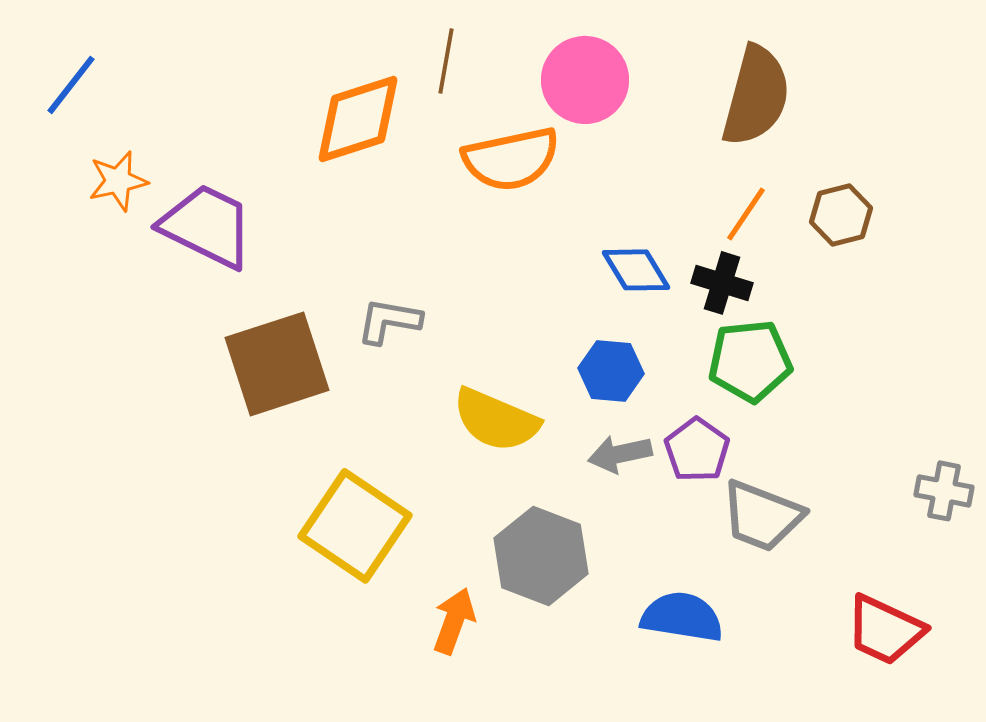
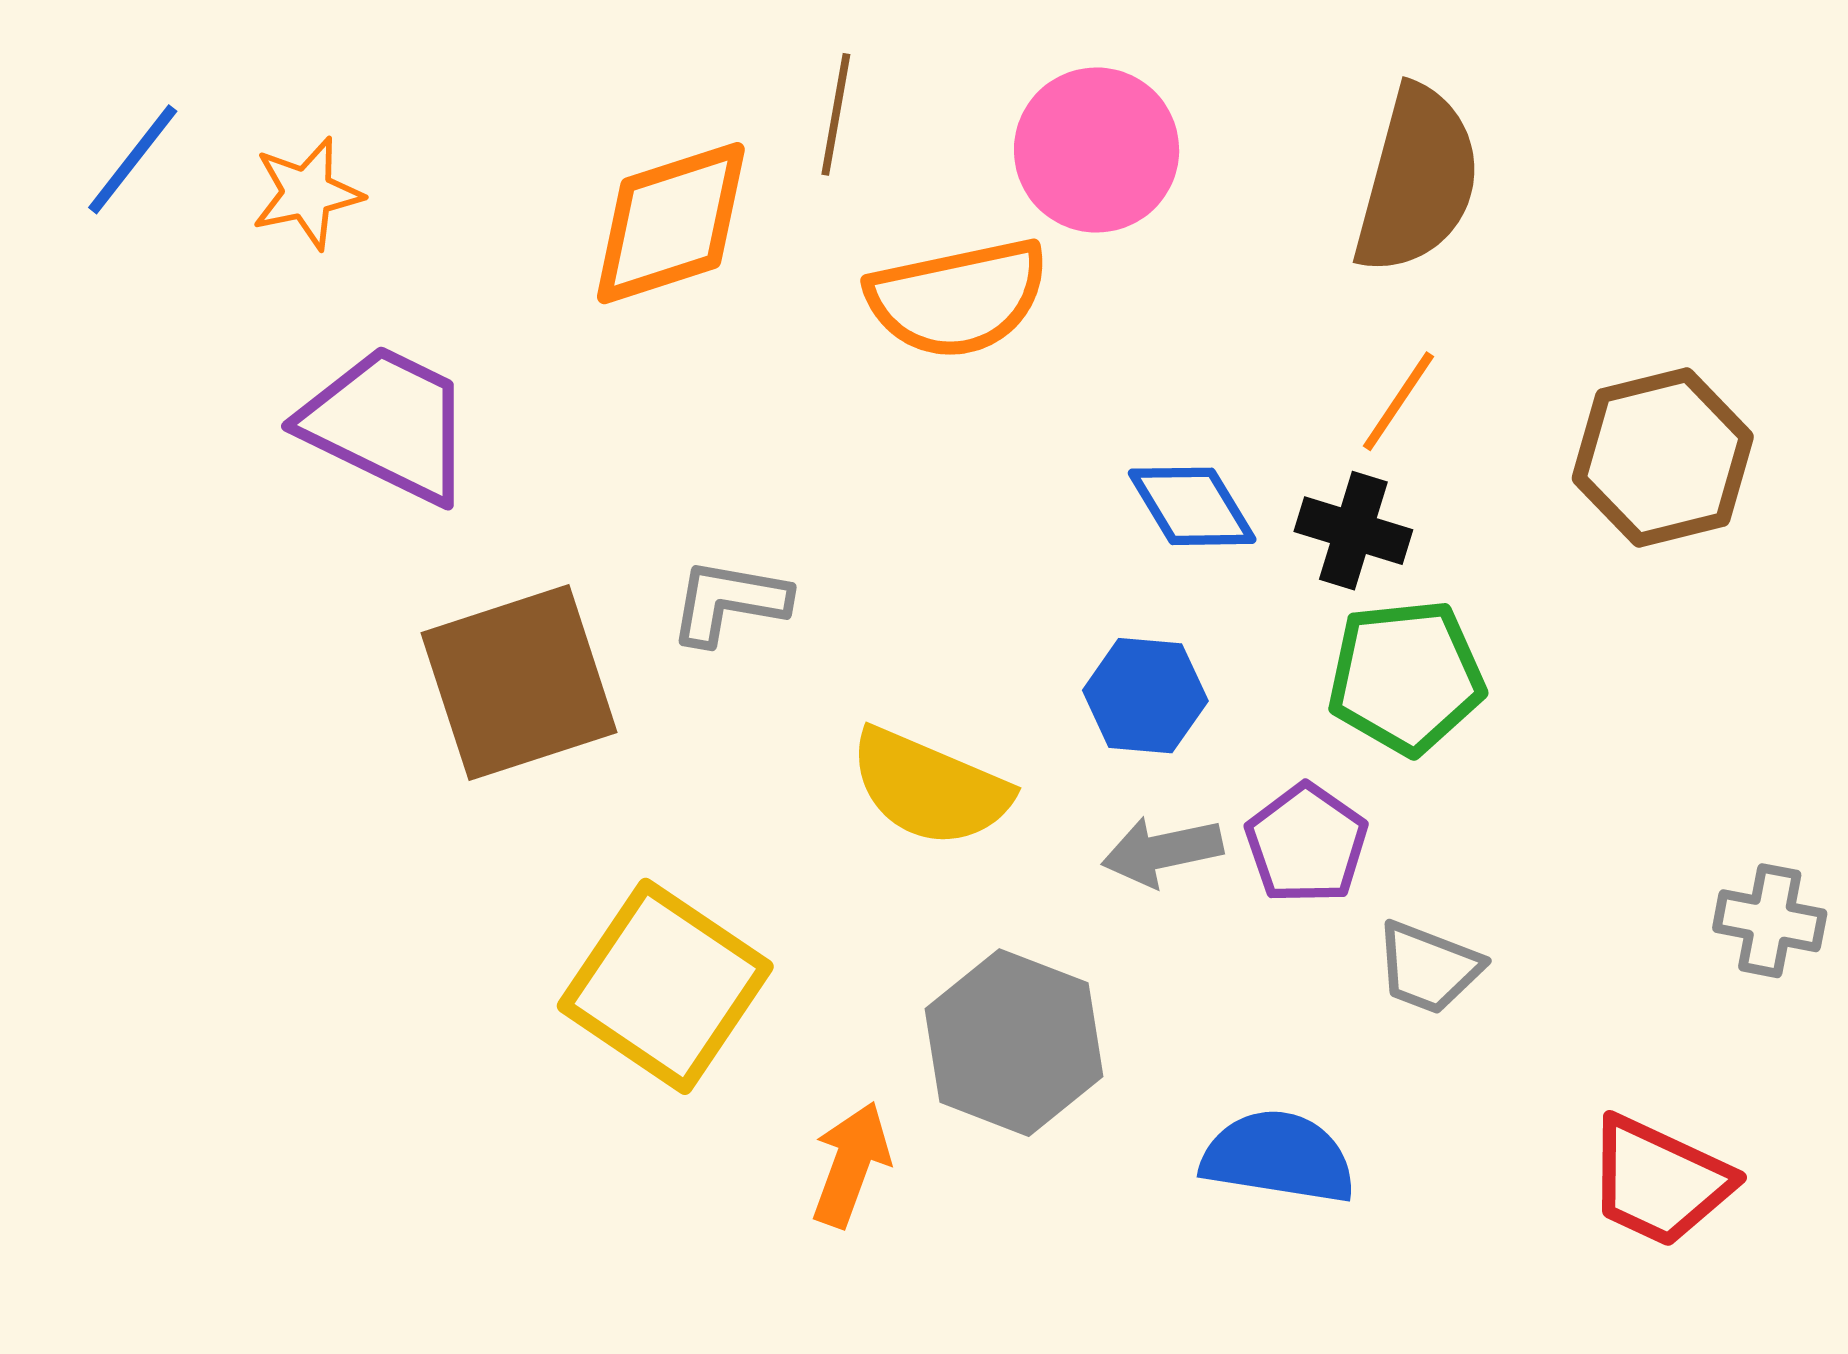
orange star: (118, 181) -> (307, 193), moved
brown hexagon: (841, 215) -> (1663, 458), moved, size x1.5
gray trapezoid: (762, 516) -> (1428, 968), size x0.7

